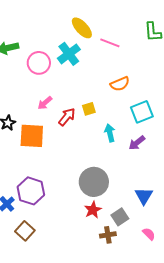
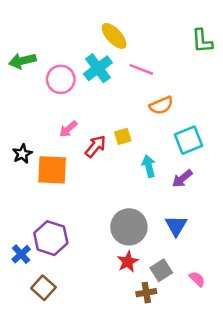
pink line: (110, 43) -> (141, 69), moved
blue triangle: (144, 196) -> (176, 226), moved
pink semicircle: (149, 234) -> (197, 279), moved

